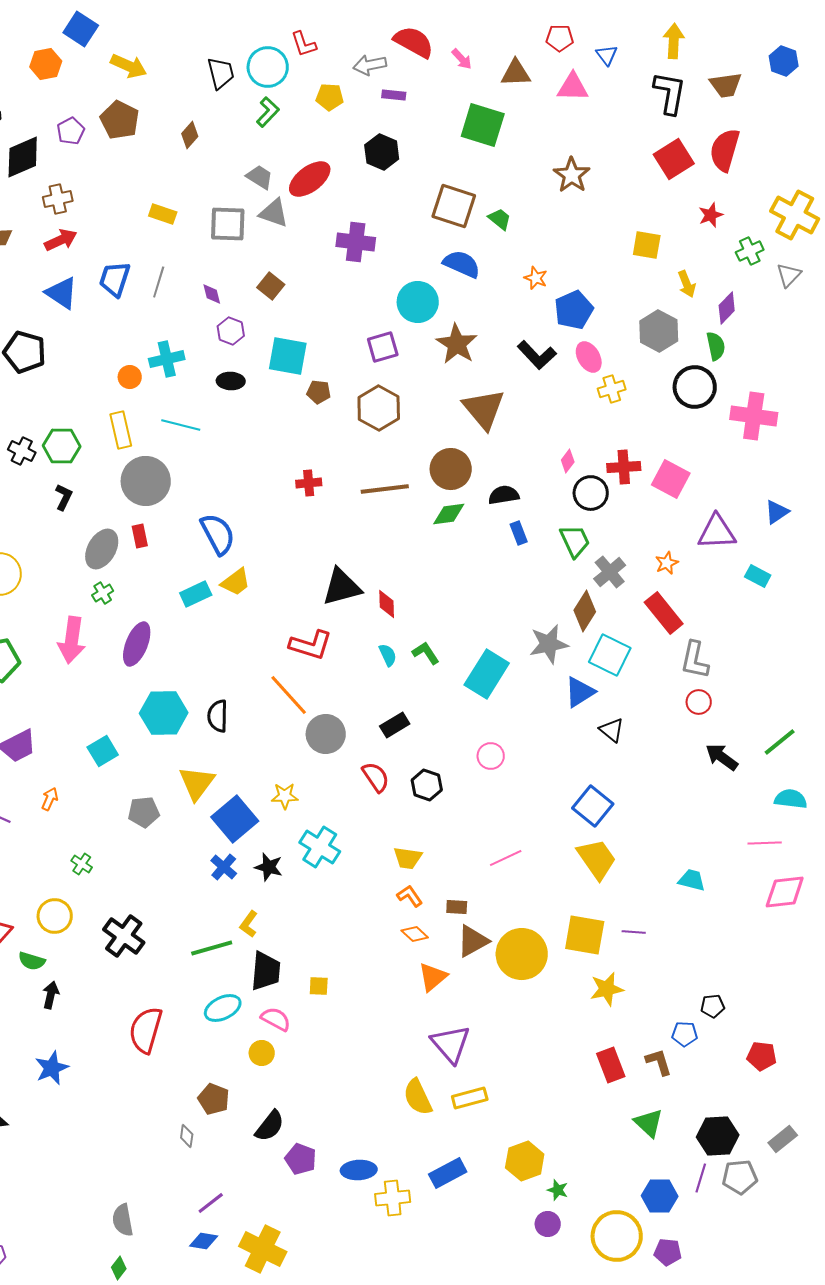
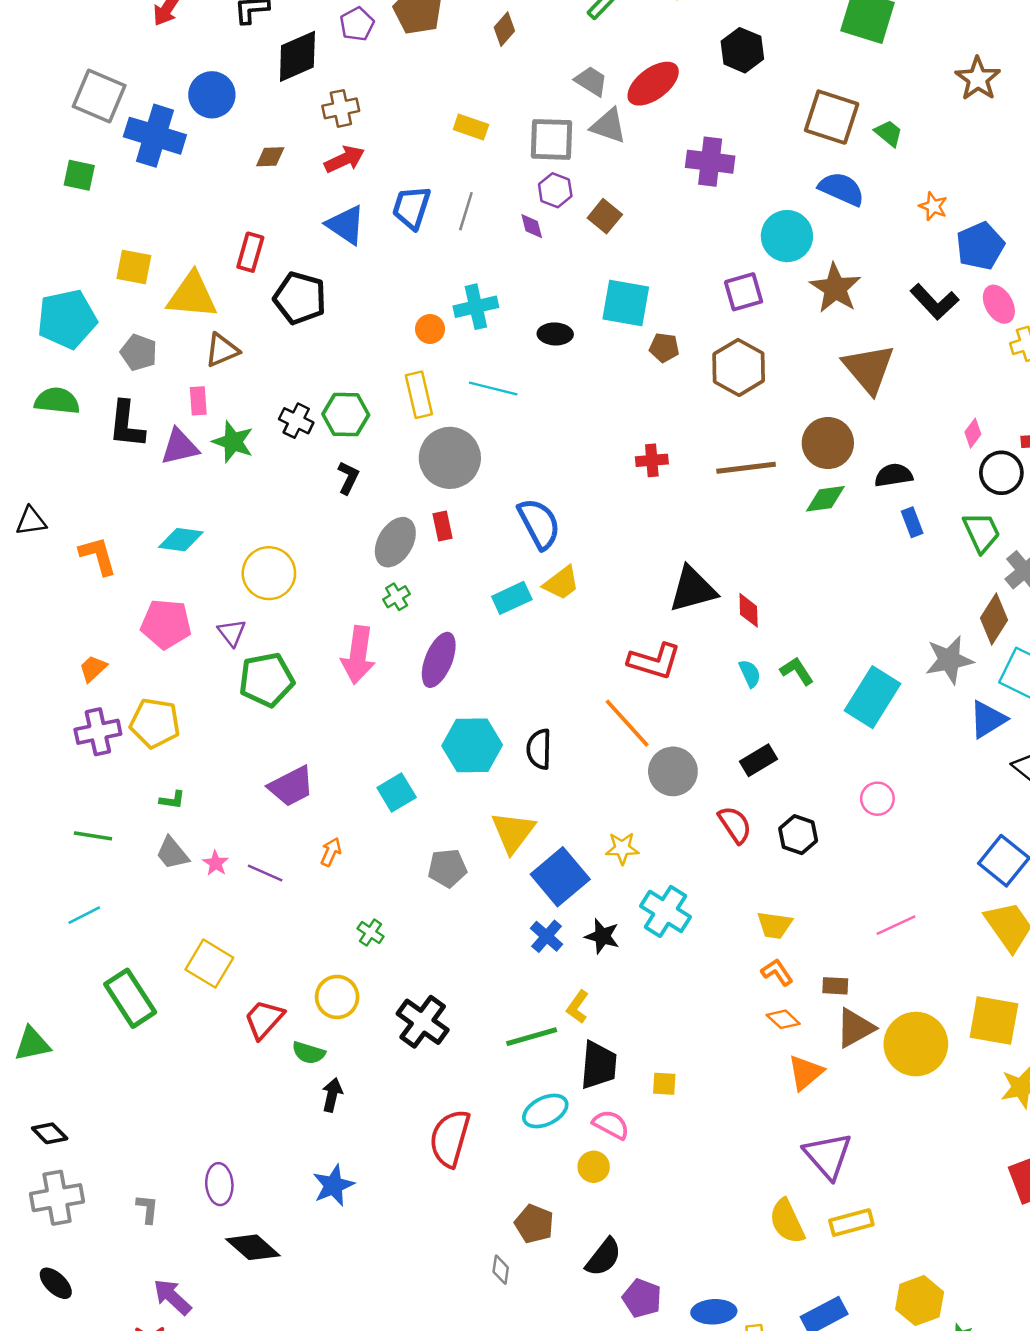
purple hexagon: (231, 331) -> (555, 190), moved

